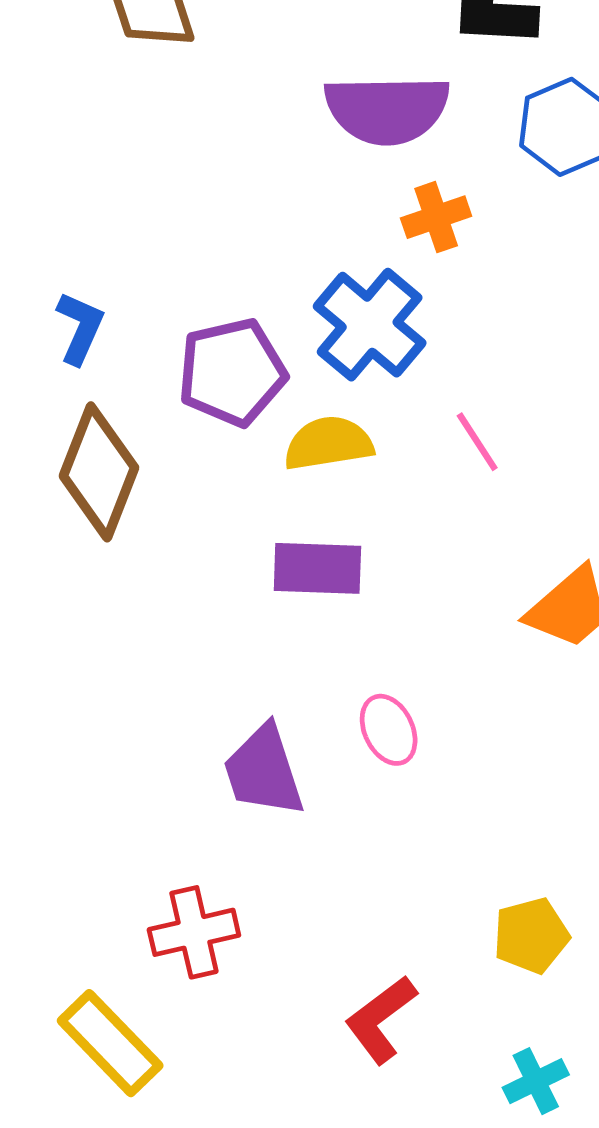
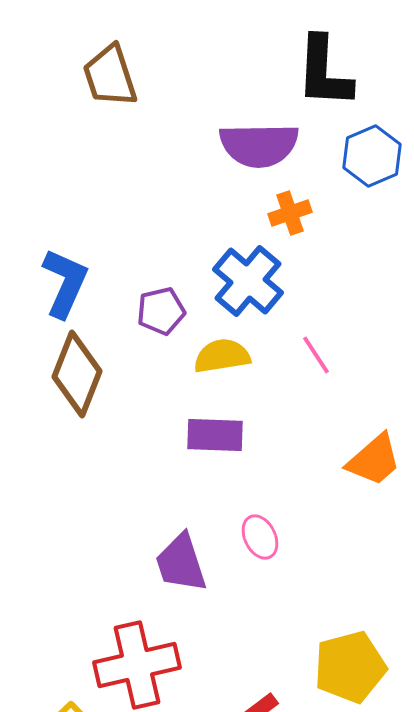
blue L-shape: (80, 328) -> (65, 283), size x1.5
purple pentagon: (232, 372) -> (161, 311), size x0.7
red cross: (194, 932) -> (137, 665), size x1.5
yellow pentagon: (531, 936) -> (350, 667), size x1.5

